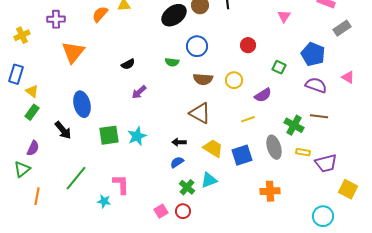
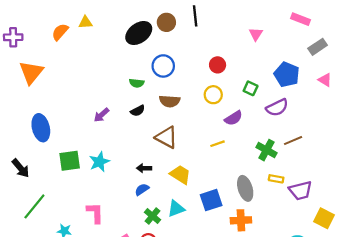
black semicircle: (128, 64) -> (138, 111), moved
pink triangle: (348, 77) -> (325, 80), moved
yellow circle: (234, 80) -> (213, 95), moved
purple semicircle: (316, 85) -> (277, 107), moved, turned 135
brown line: (319, 116) -> (293, 140), turned -30
black arrow: (63, 130) -> (21, 168), moved
gray ellipse: (274, 147) -> (245, 188), moved
blue square: (242, 155) -> (211, 200), moved
pink L-shape: (121, 184) -> (95, 213), moved

